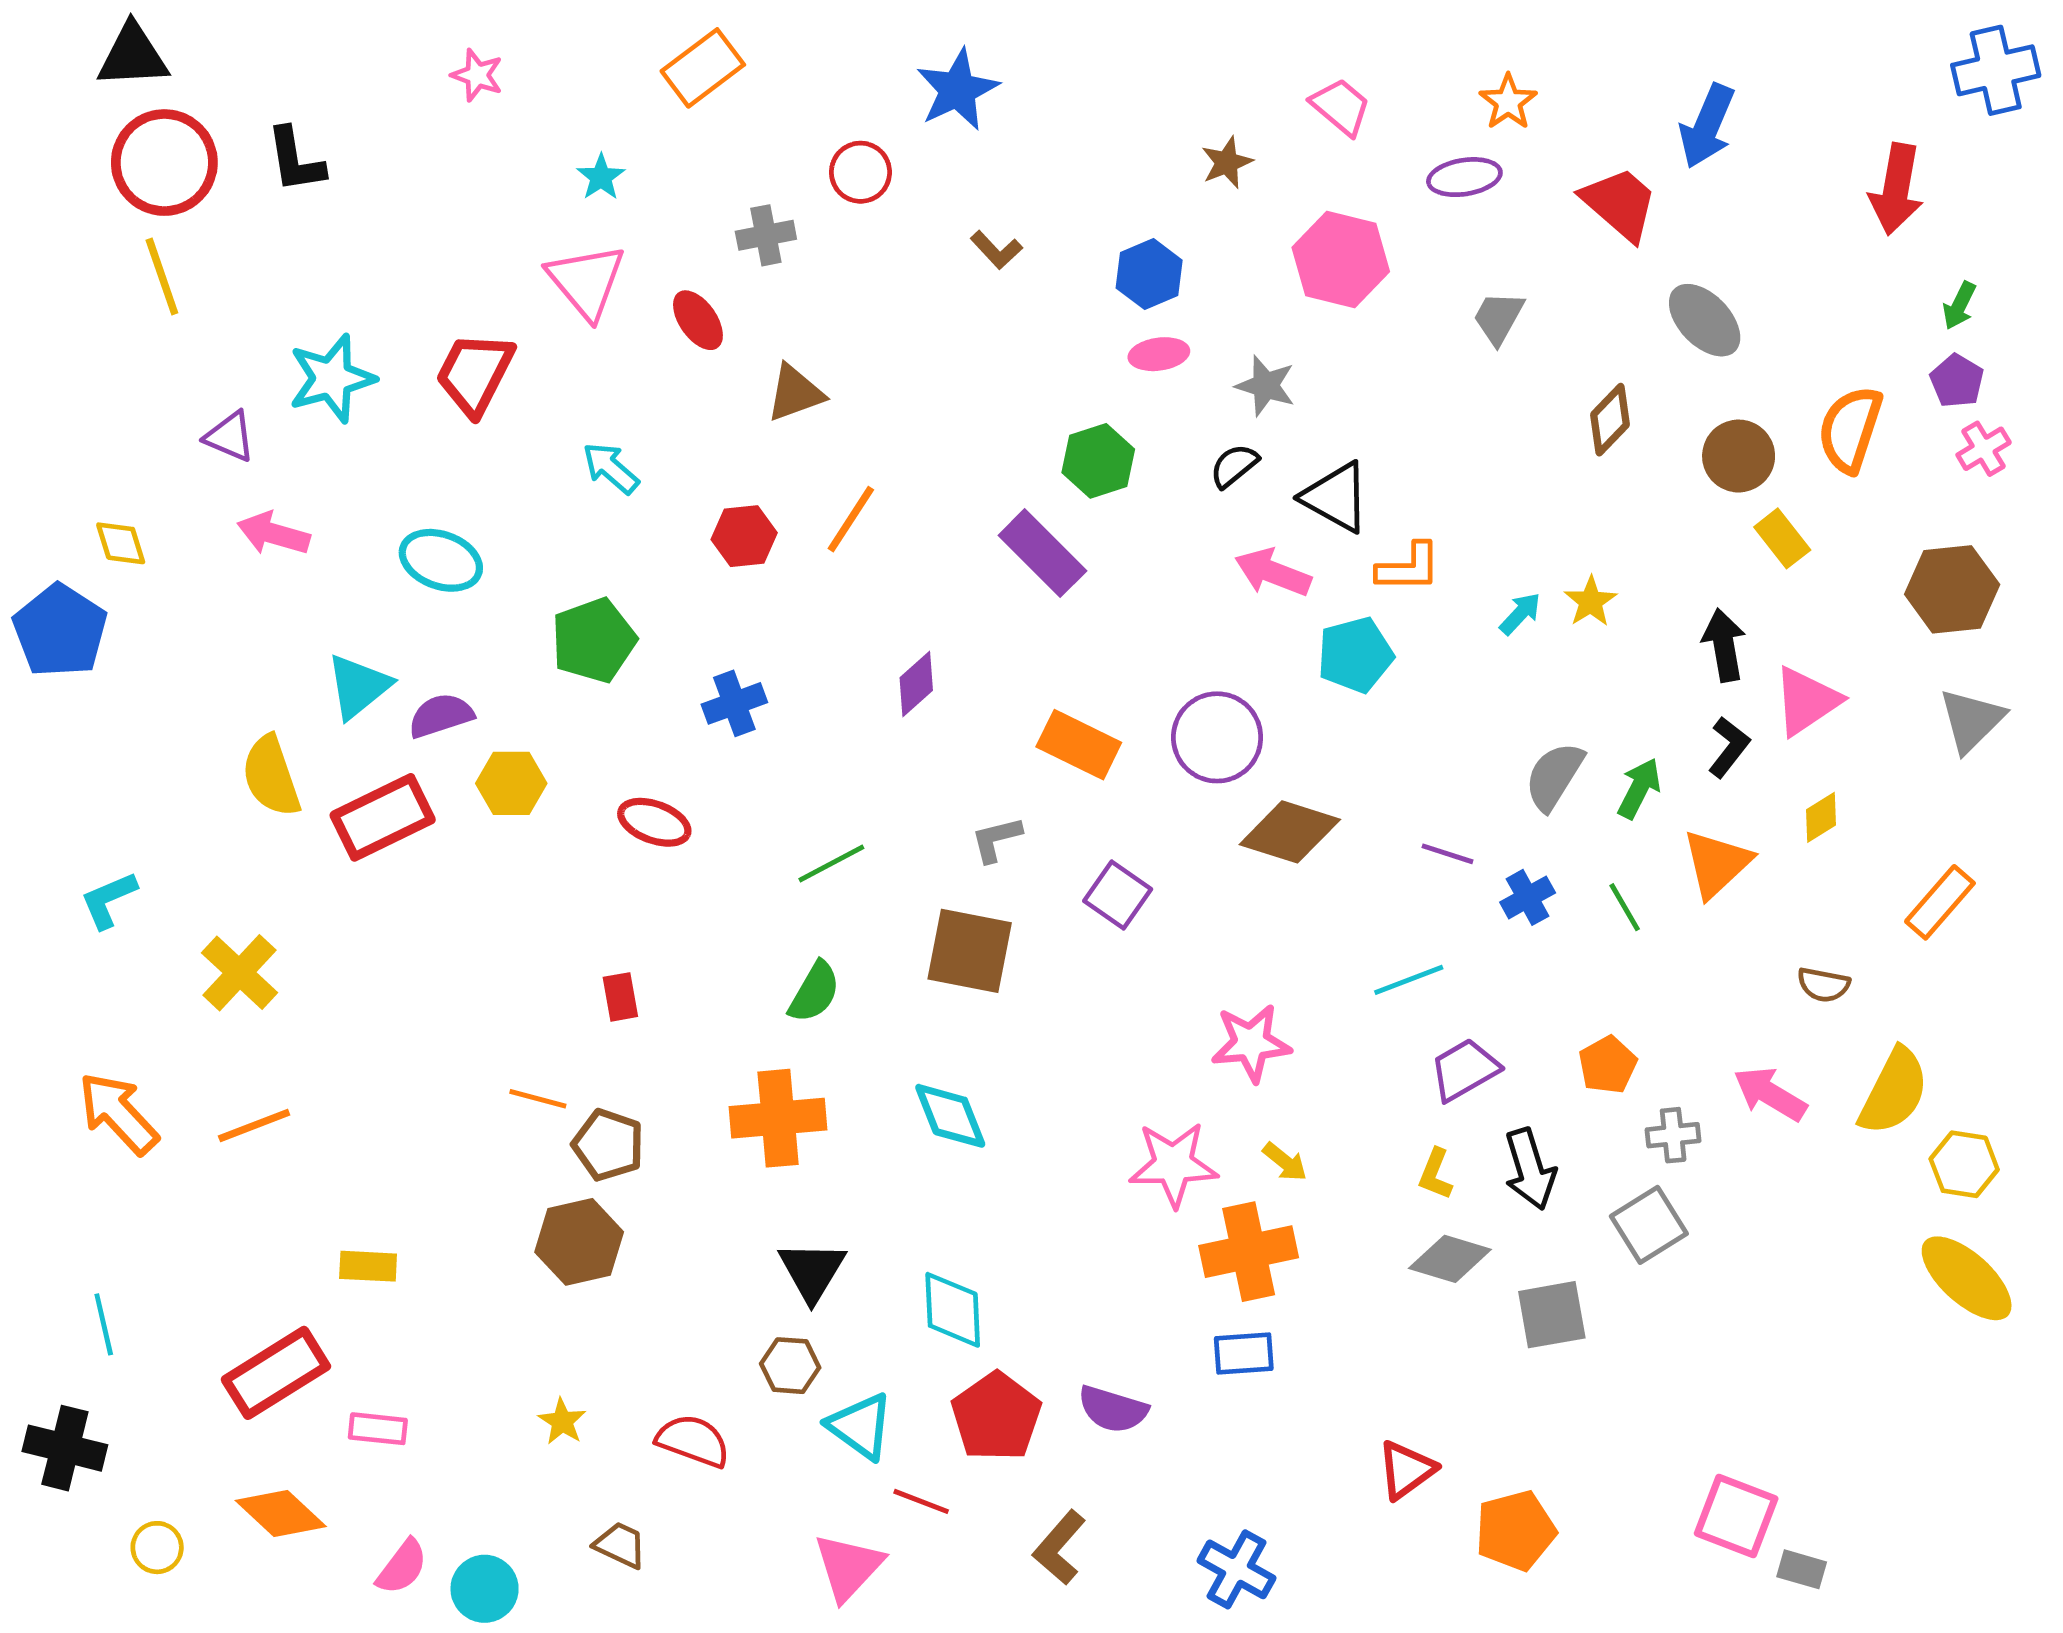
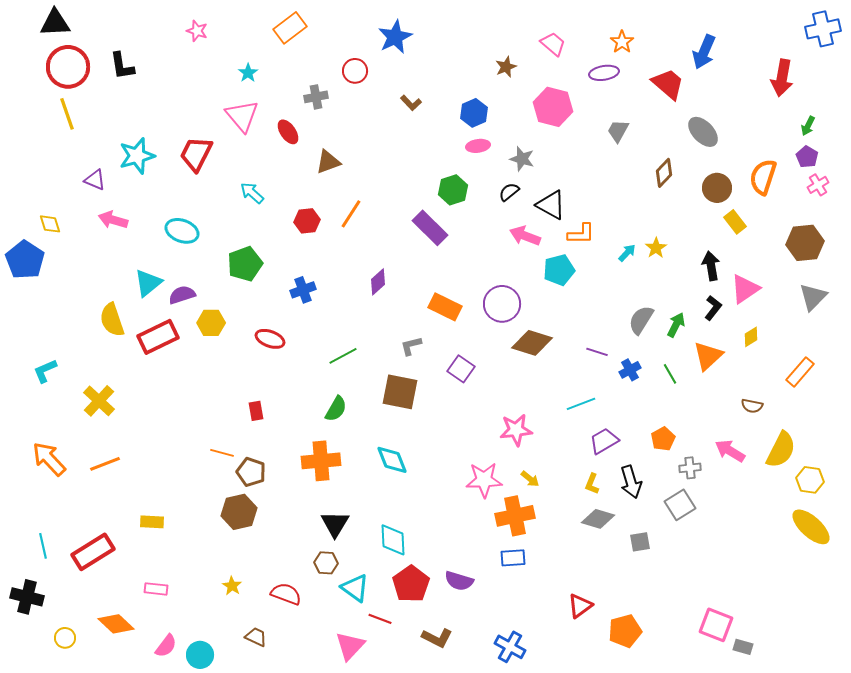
gray square: (1552, 1315) -> (640, 542), size x0.7
red rectangle: (276, 1373) -> (93, 552), moved
brown L-shape: (1059, 1548) -> (437, 638), turned -104

